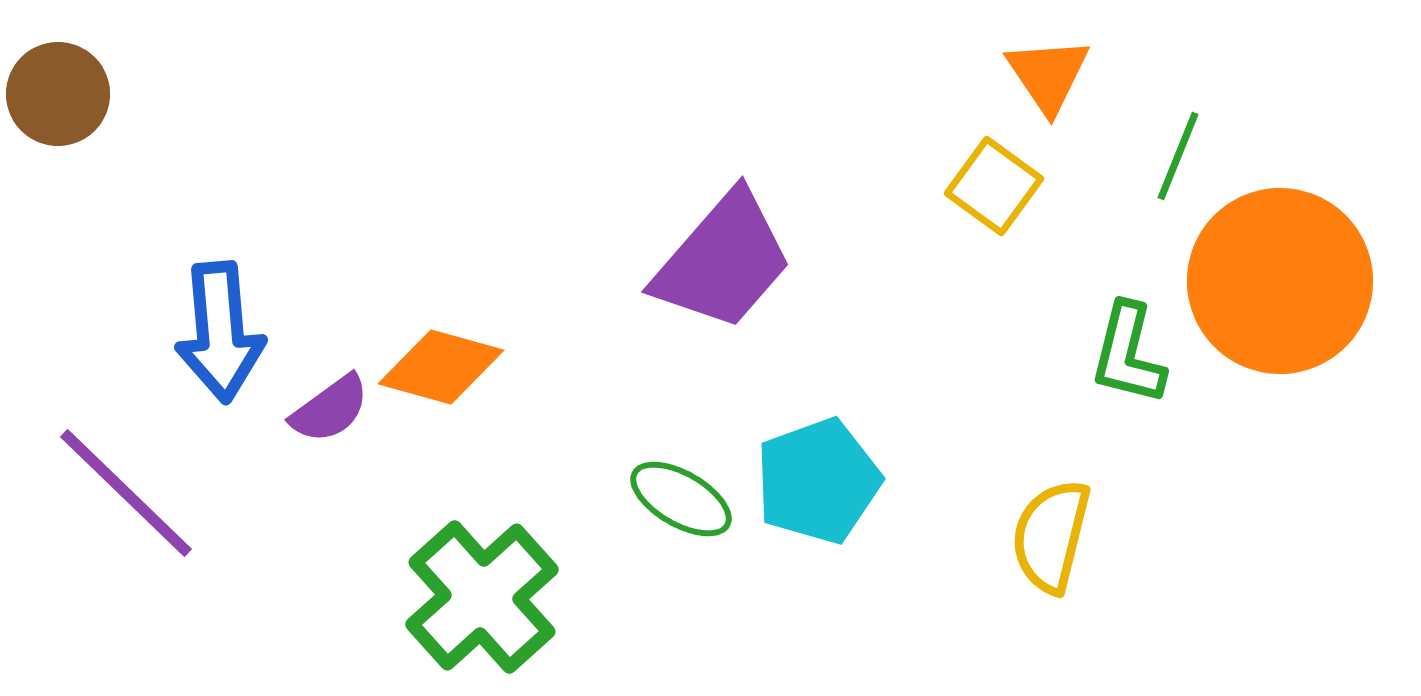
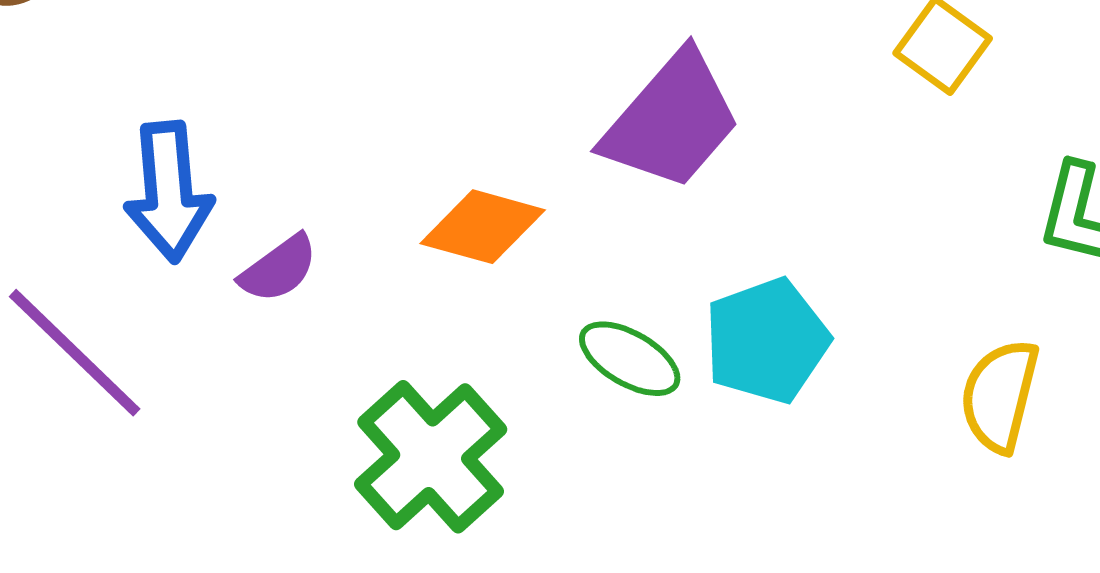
orange diamond: (441, 367) -> (483, 227), moved

